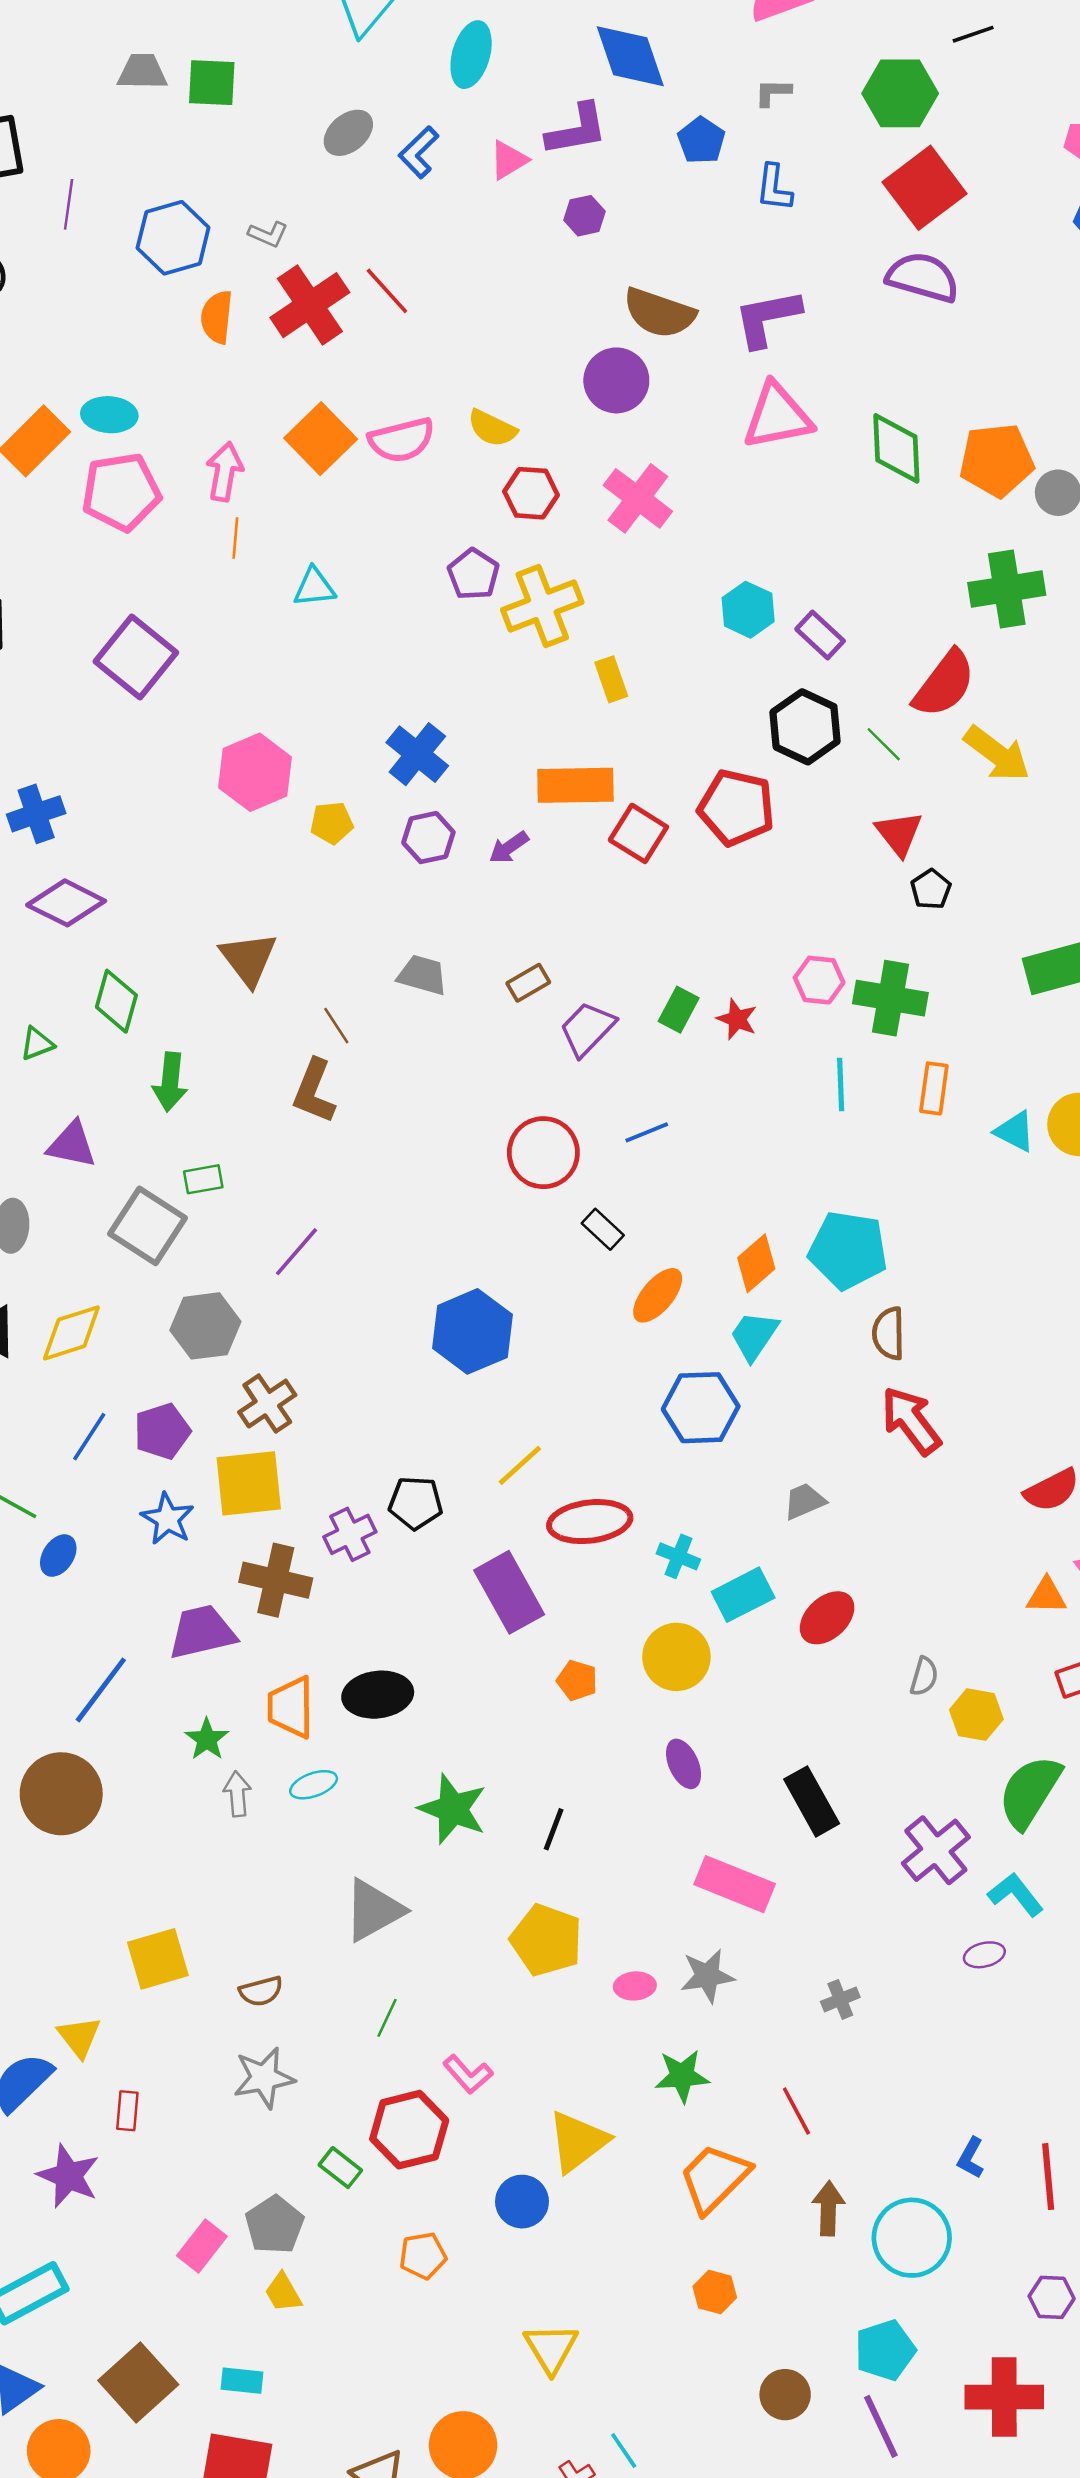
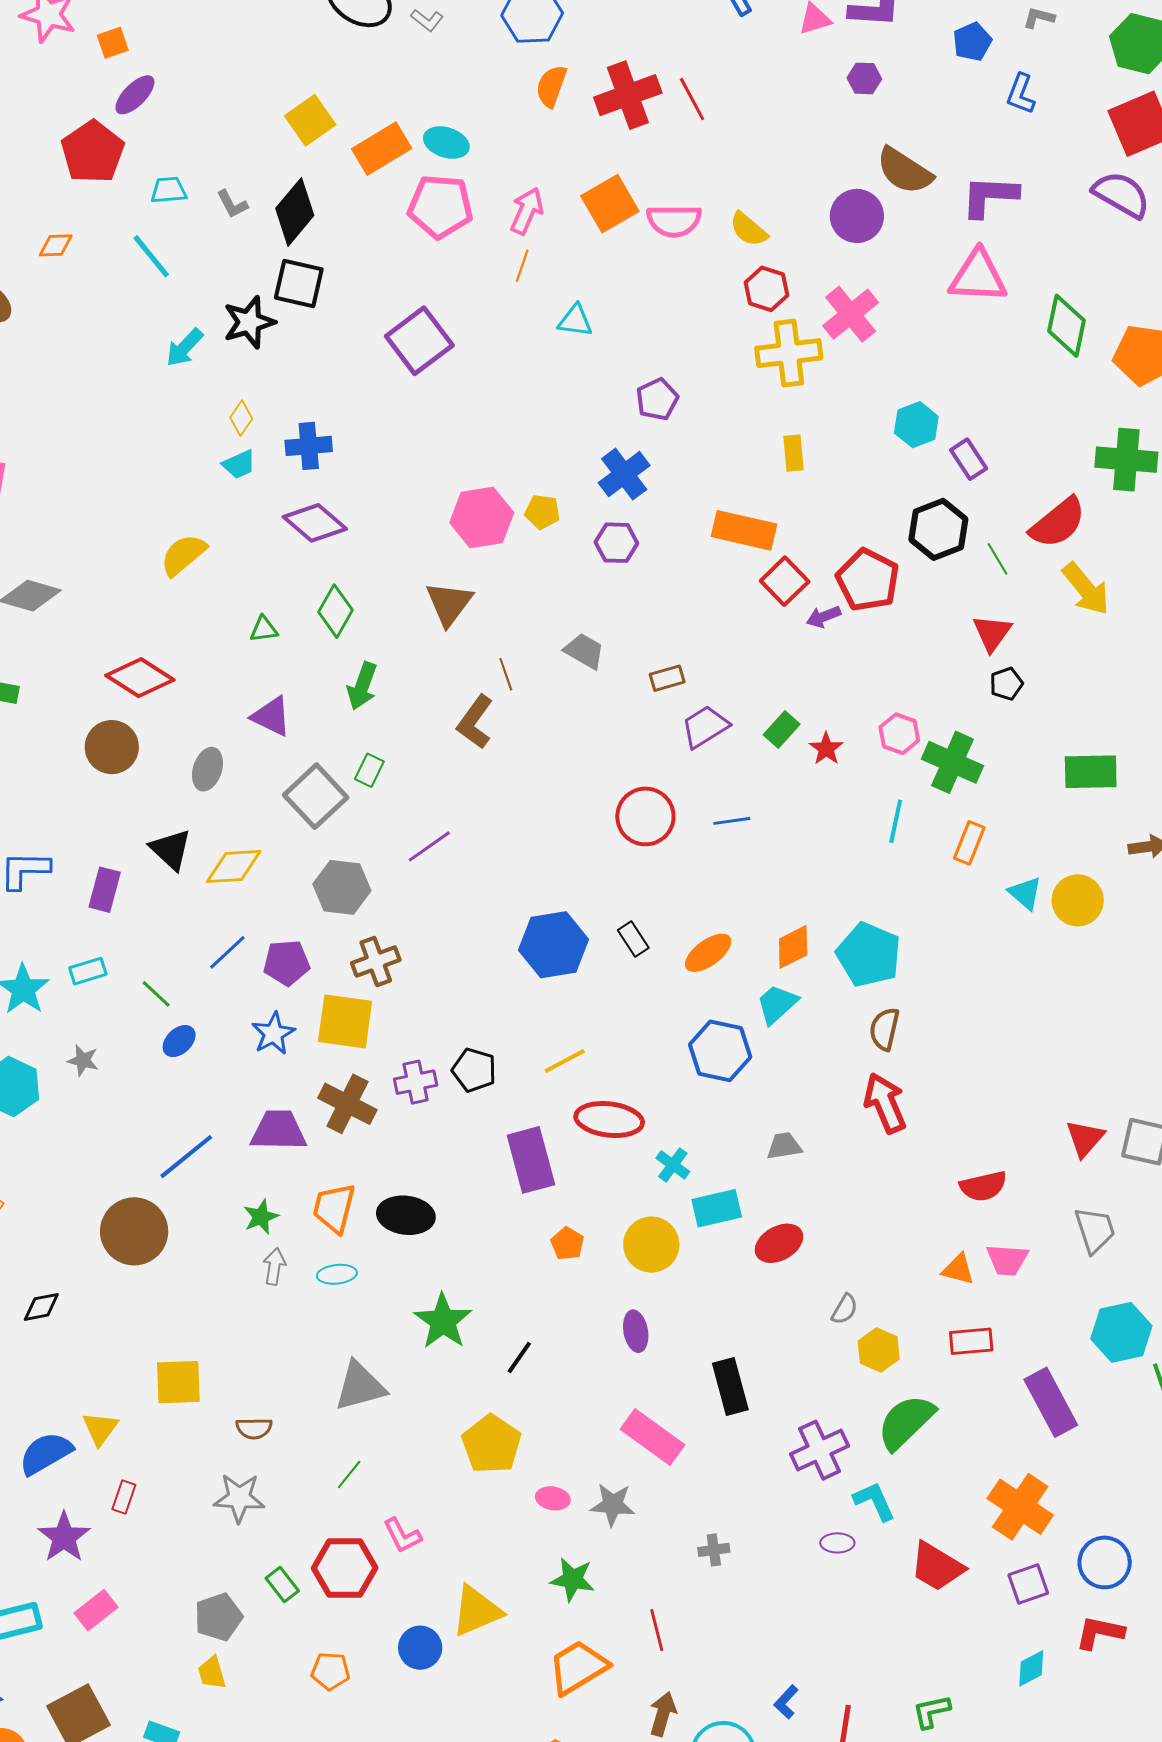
gray L-shape: (268, 234) -> (427, 20), moved
purple pentagon: (473, 574) -> (657, 399), moved
yellow cross: (542, 606) -> (789, 353), moved
pink hexagon: (255, 772) -> (482, 518), moved
purple arrow: (509, 847) -> (824, 617), moved
green rectangle: (203, 1179) -> (369, 770), turned -68
black rectangle: (603, 1229) -> (633, 939), moved
pink rectangle: (202, 2246) -> (96, 1610), moved

